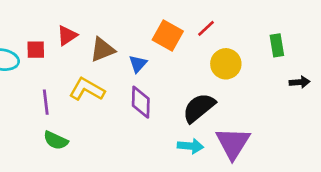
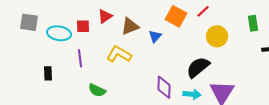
purple line: (46, 102) -> (80, 58), moved
purple diamond: (141, 102) -> (164, 87), moved

